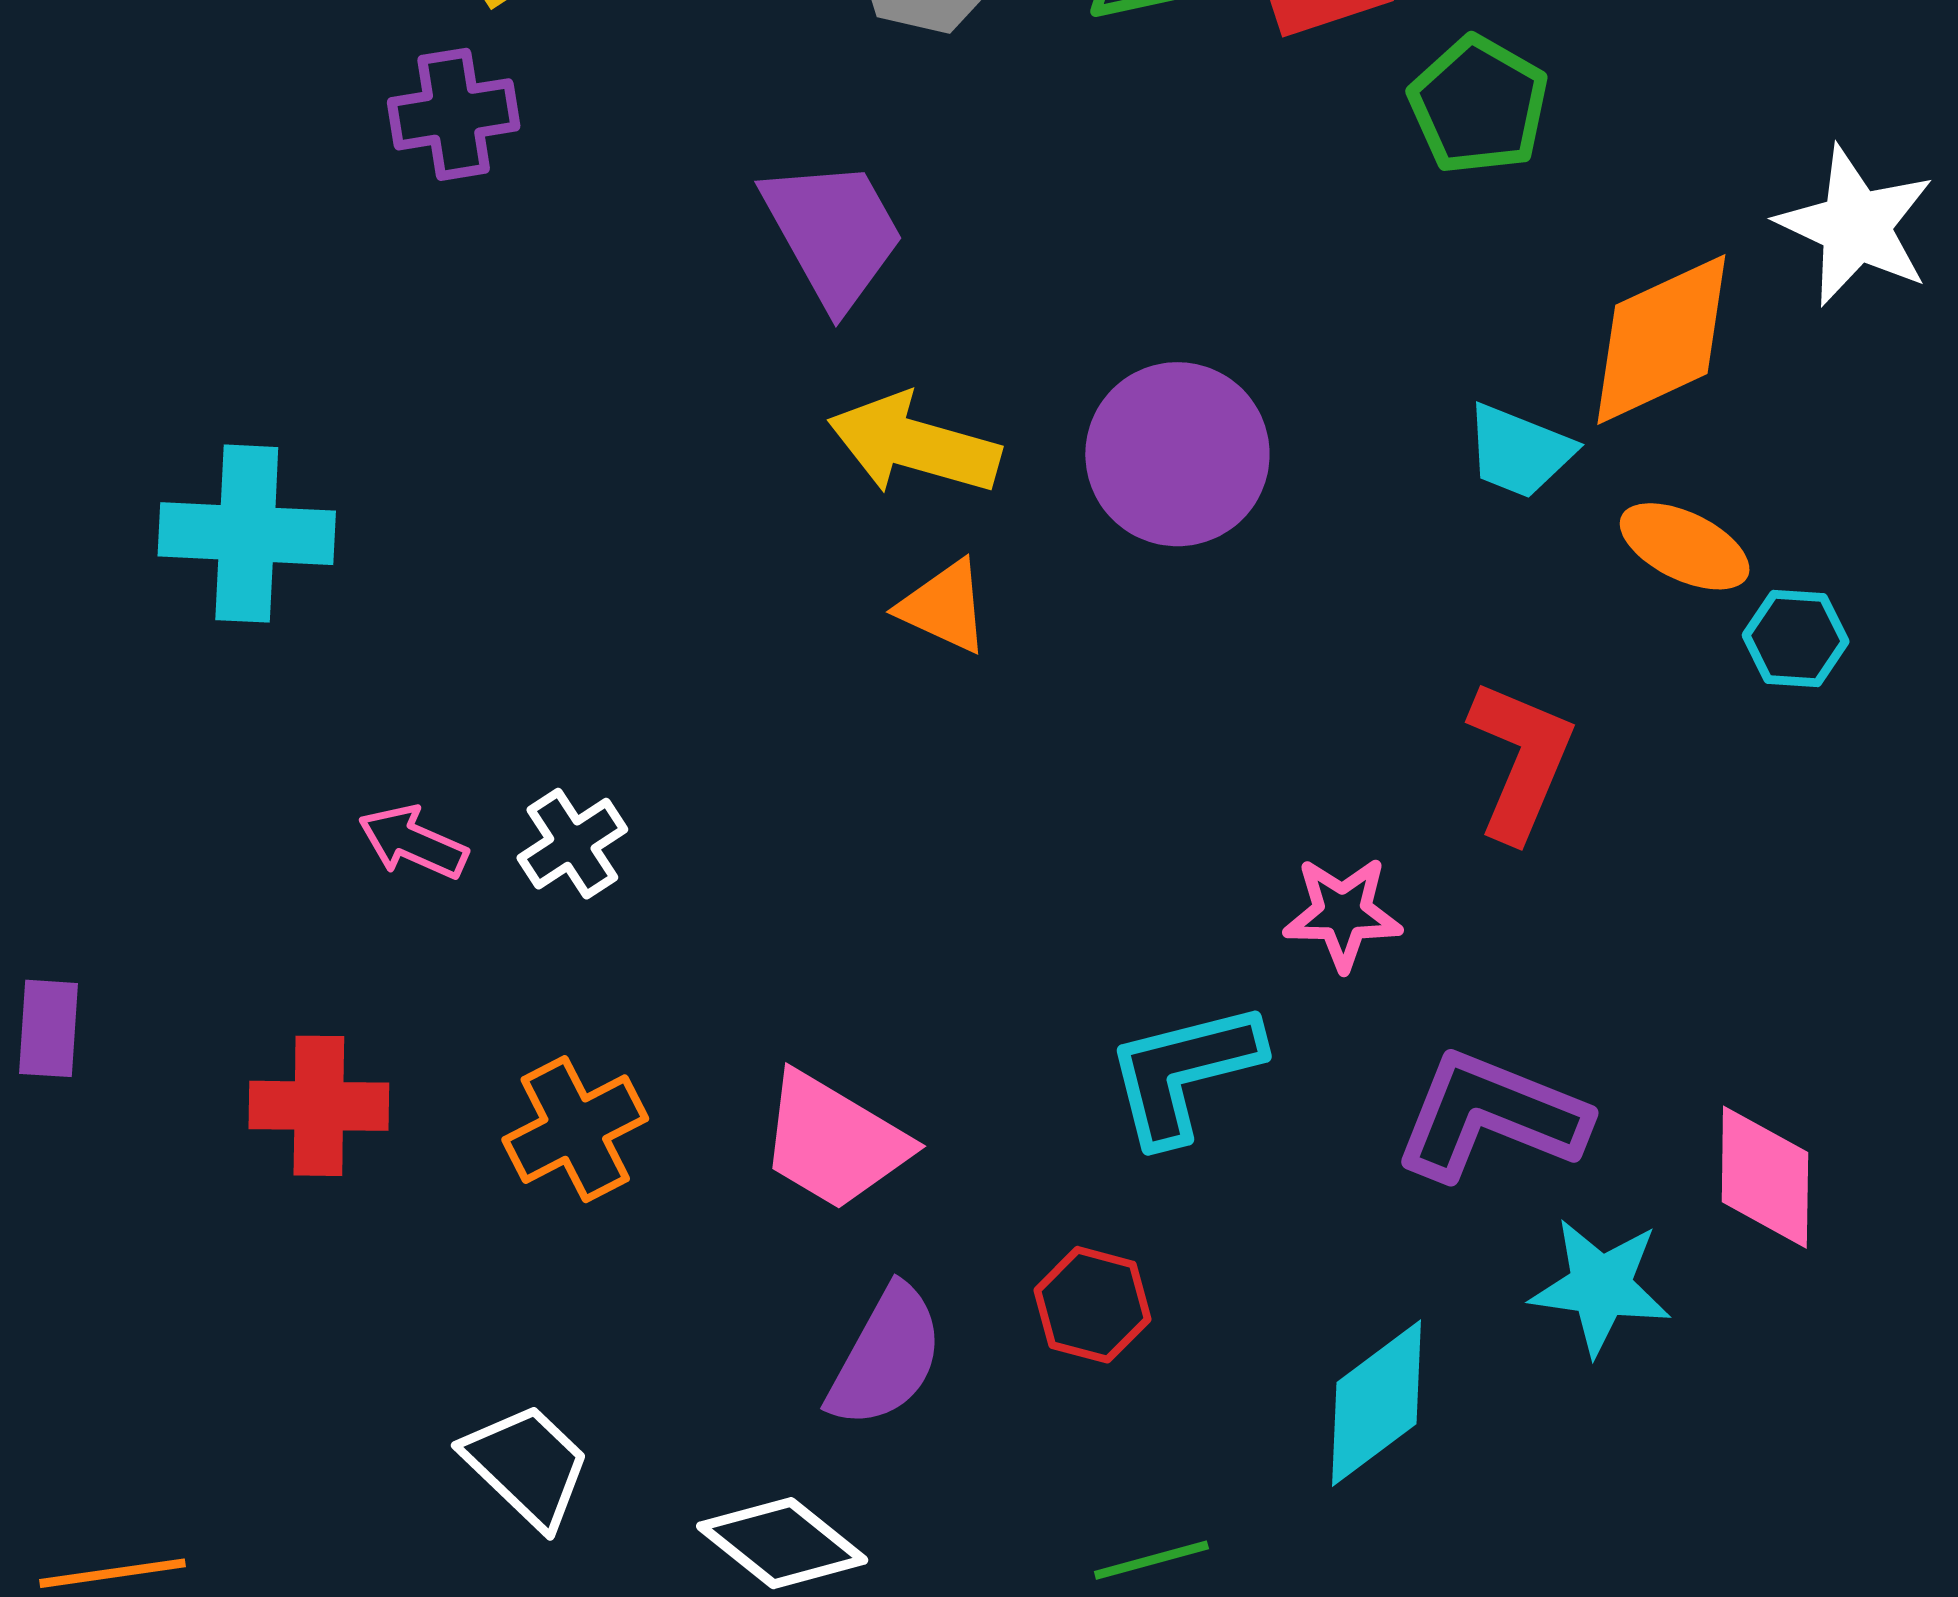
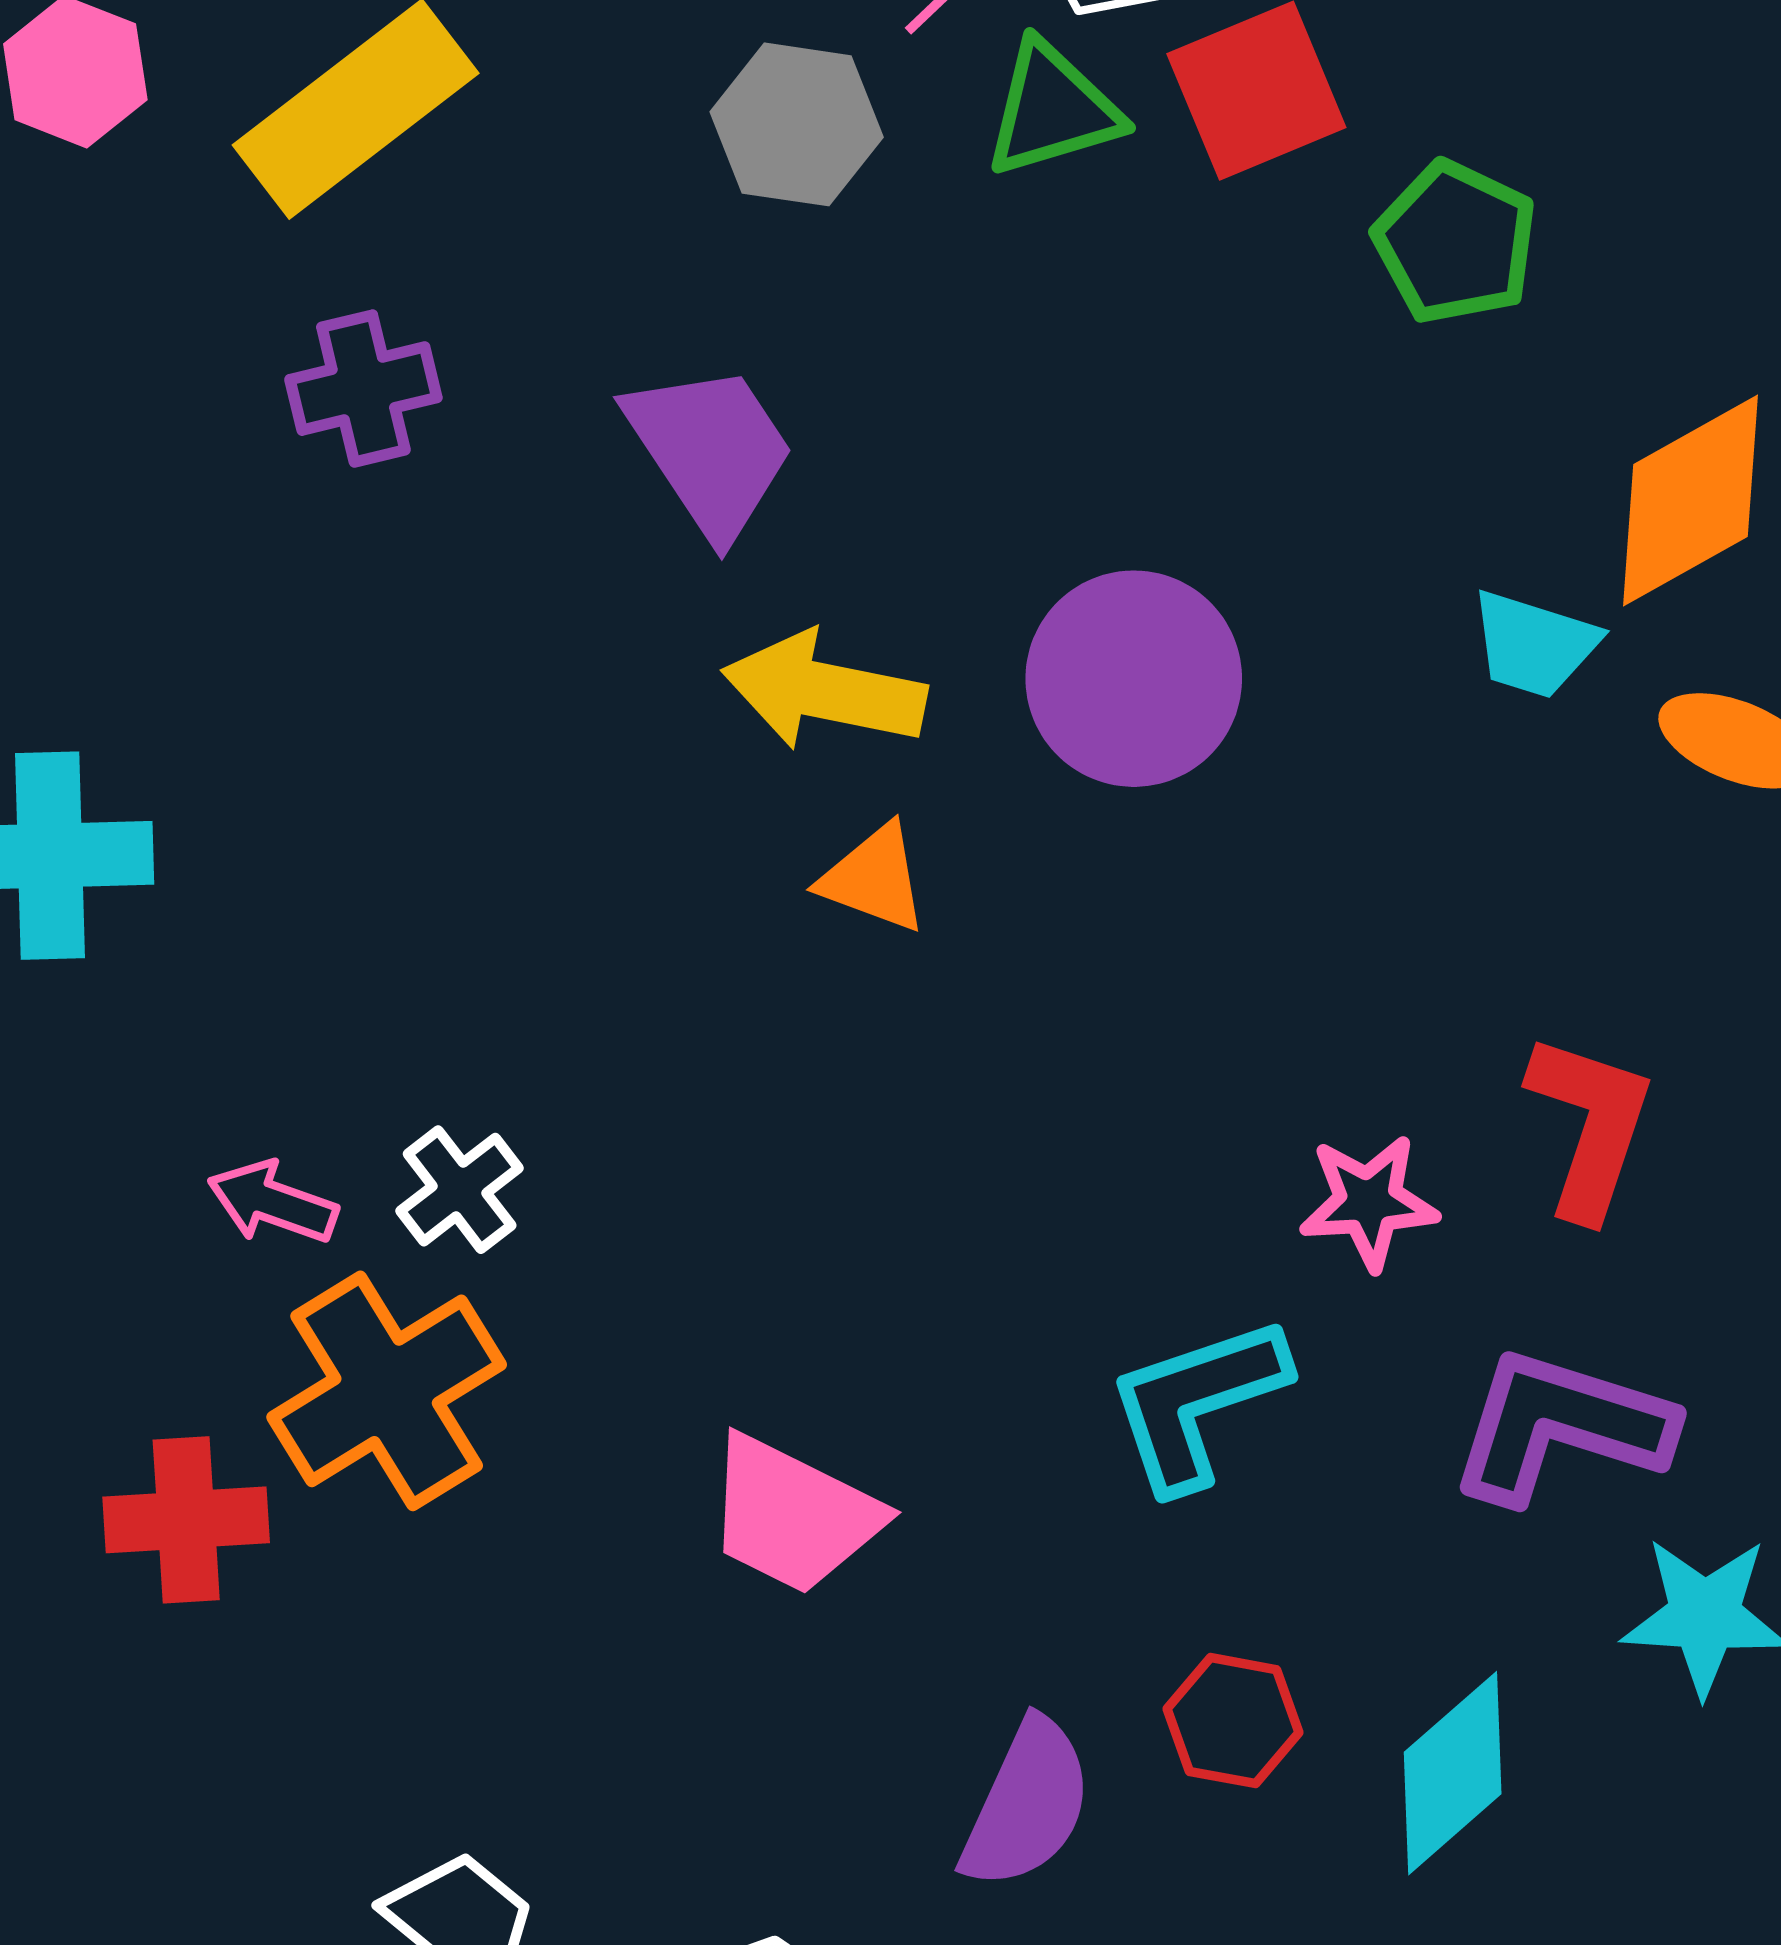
purple cross: (454, 114) -> (363, 389), moved
red L-shape: (1521, 760) -> (1590, 1126), moved
orange cross: (575, 1129) -> (387, 1391), moved, size x1.4
red hexagon: (1093, 1305) -> (1233, 1721), moved
purple semicircle: (886, 1357) -> (1027, 1804), moved

